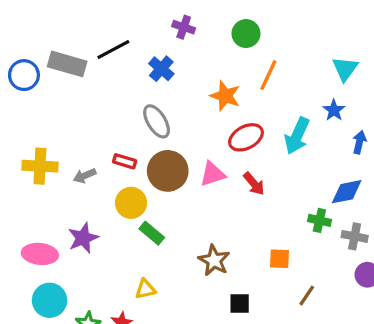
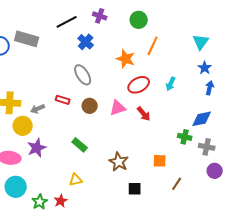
black line: (113, 50) -> (67, 22), moved
blue star: (334, 110) -> (205, 68), moved
cyan arrow: (297, 136) -> (171, 84), size x0.6
brown circle: (168, 171) -> (90, 106), size x0.6
yellow circle: (131, 203) -> (23, 126), moved

